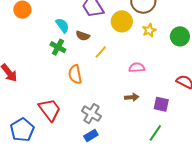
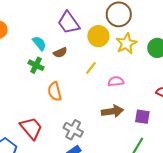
yellow star: (149, 30) -> (126, 43), size x1.5
brown semicircle: (83, 36) -> (60, 53), turned -40
yellow line: (101, 52) -> (91, 68), moved
brown arrow: (132, 97) -> (112, 111), size x1.5

